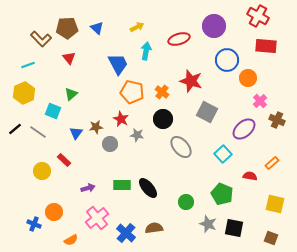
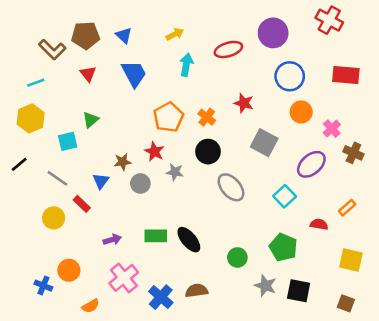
red rectangle: (266, 46) -> (346, 75), moved
blue trapezoid: (118, 64) -> (134, 74), moved
orange circle: (248, 78) -> (301, 112), moved
red star: (191, 81) -> (244, 103), size x0.7
orange pentagon: (132, 92) -> (168, 117), turned 30
cyan square: (53, 111) -> (68, 141), turned -35
gray line: (38, 132) -> (57, 178), moved
blue triangle: (76, 133) -> (101, 181), moved

